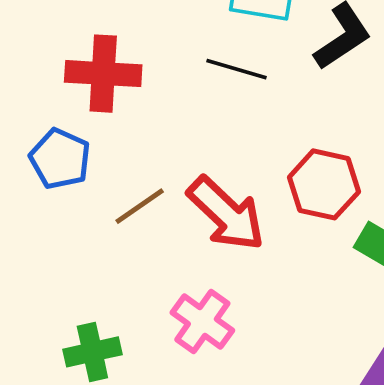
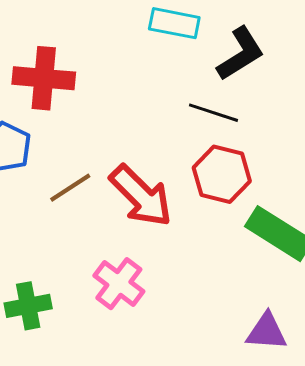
black line: (237, 69) -> (213, 113), moved

